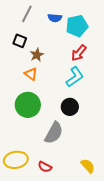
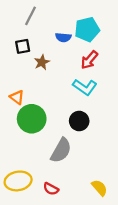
blue semicircle: (55, 18) -> (63, 37), moved
black square: (20, 41) -> (23, 46), turned -32
orange triangle: (31, 74) -> (17, 97), moved
cyan L-shape: (75, 77) -> (85, 87), turned 70

